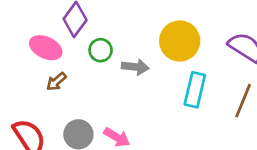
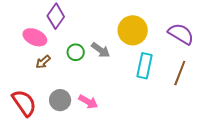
green circle: (101, 50) -> (76, 52), moved
gray arrow: (135, 67) -> (101, 50), turned 30

